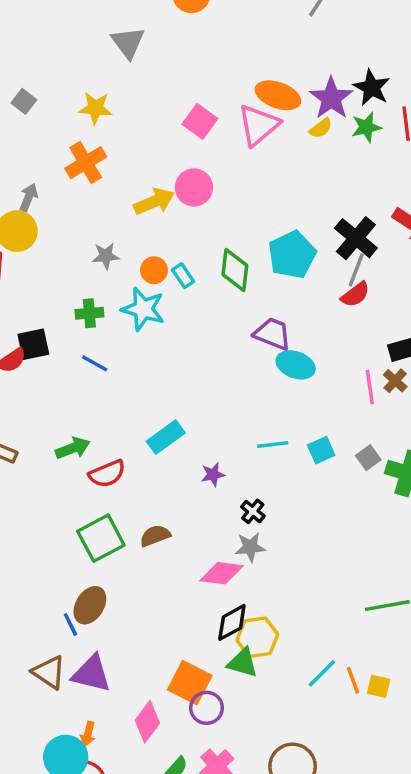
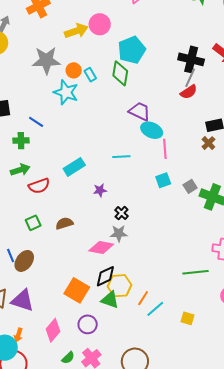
black cross: (356, 238) -> (191, 59), turned -30
cyan pentagon: (292, 255) -> (132, 50), moved
gray star: (106, 256) -> (46, 60), size x1.8
green cross: (89, 313) -> (21, 141), moved
pink line: (370, 387) -> (165, 149), moved
cyan line: (273, 445) -> (121, 157), moved
green square: (101, 538) -> (33, 223), size x0.6
blue line: (70, 625) -> (11, 255), moved
orange line: (353, 680) -> (143, 298), moved, turned 49
orange square: (190, 683) -> (77, 290), moved

